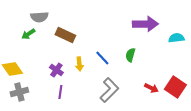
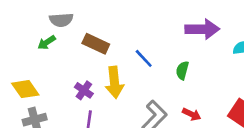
blue line: (102, 58) -> (144, 58), moved
yellow arrow: (79, 64) -> (114, 82), size x1.6
red arrow: (151, 88) -> (192, 114), moved

